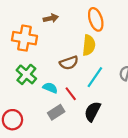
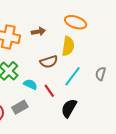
brown arrow: (51, 18) -> (38, 32), moved
orange ellipse: (96, 19) -> (76, 22), turned -55
gray rectangle: (56, 112) -> (20, 107), moved

